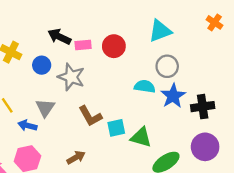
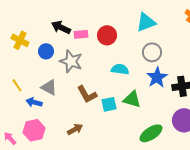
cyan semicircle: (145, 86) -> (120, 69), moved
gray triangle: (45, 108) -> (49, 87), turned -36
green triangle: (141, 137) -> (132, 99), moved

